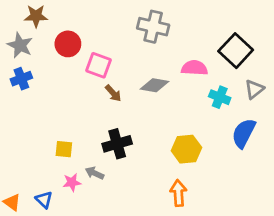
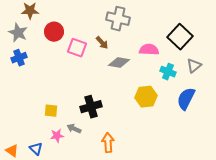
brown arrow: (113, 93) -> (102, 43), moved
yellow hexagon: (186, 149) -> (146, 97), moved
orange arrow: (178, 193) -> (108, 143), moved

